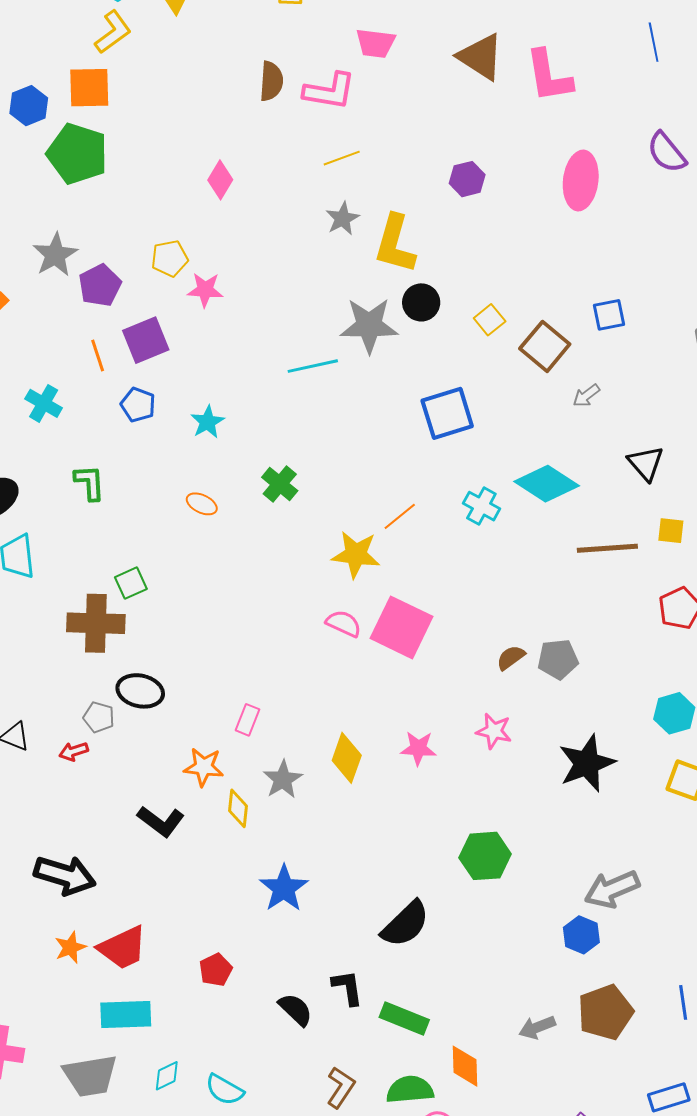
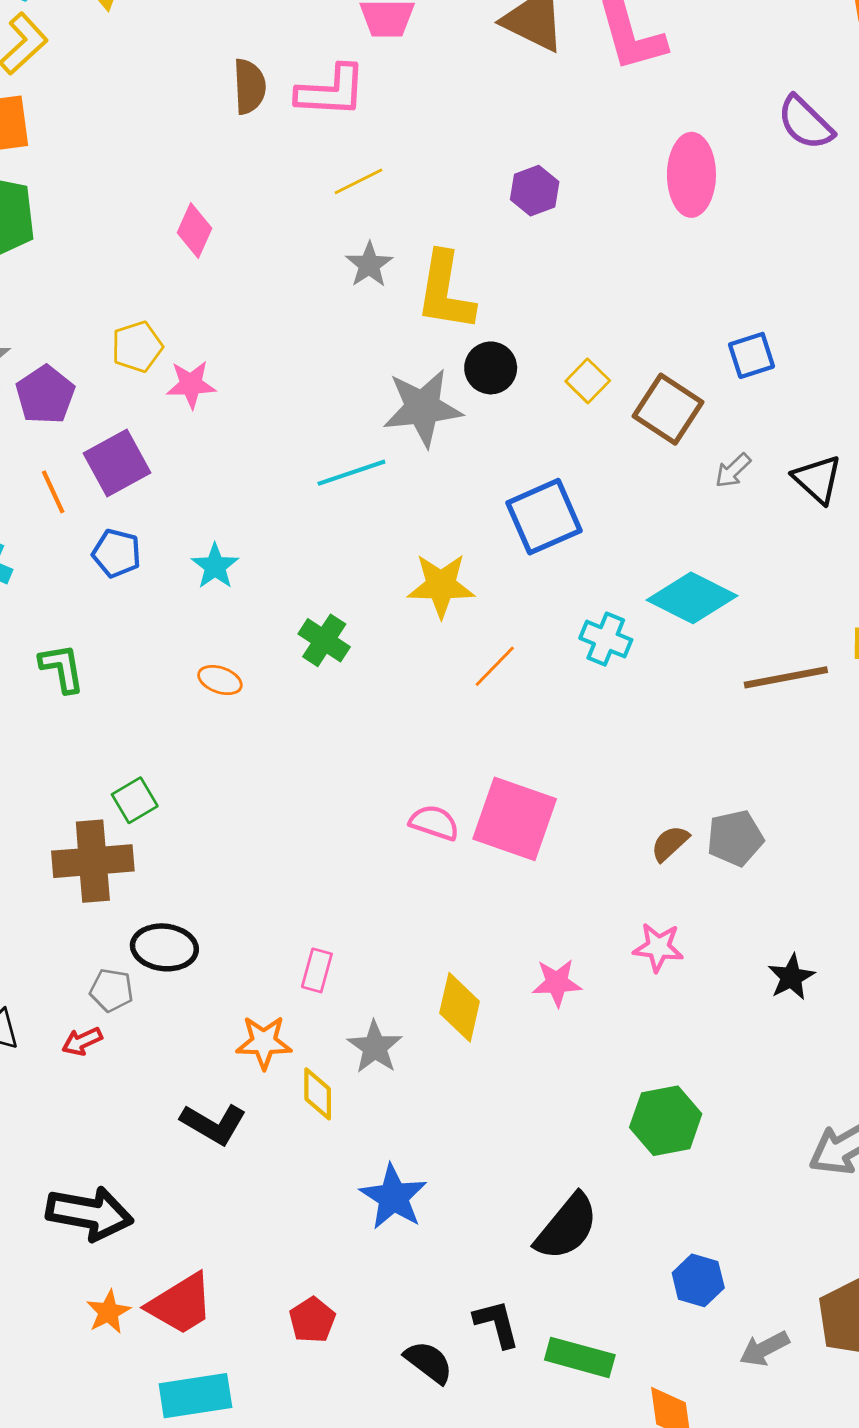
black triangle: (646, 463) -> (817, 479), moved
yellow star: (356, 555) -> (441, 585), moved
black star: (587, 763) -> (791, 977), size x0.6
blue hexagon: (581, 935) -> (698, 1280), moved

